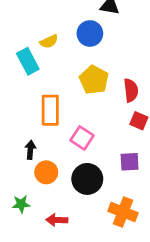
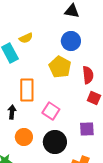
blue circle: (90, 33) -> (71, 41), moved
black arrow: (30, 150) -> (12, 112), moved

